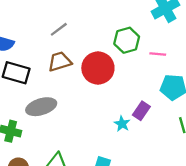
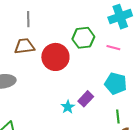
gray line: (59, 29) -> (28, 19), turned -63
pink line: (158, 54) -> (113, 48), moved

